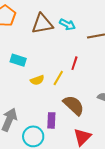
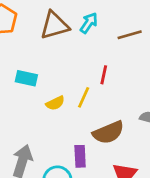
cyan arrow: (67, 25) -> (89, 23), turned -77
brown semicircle: (74, 105) -> (108, 132), turned 120

